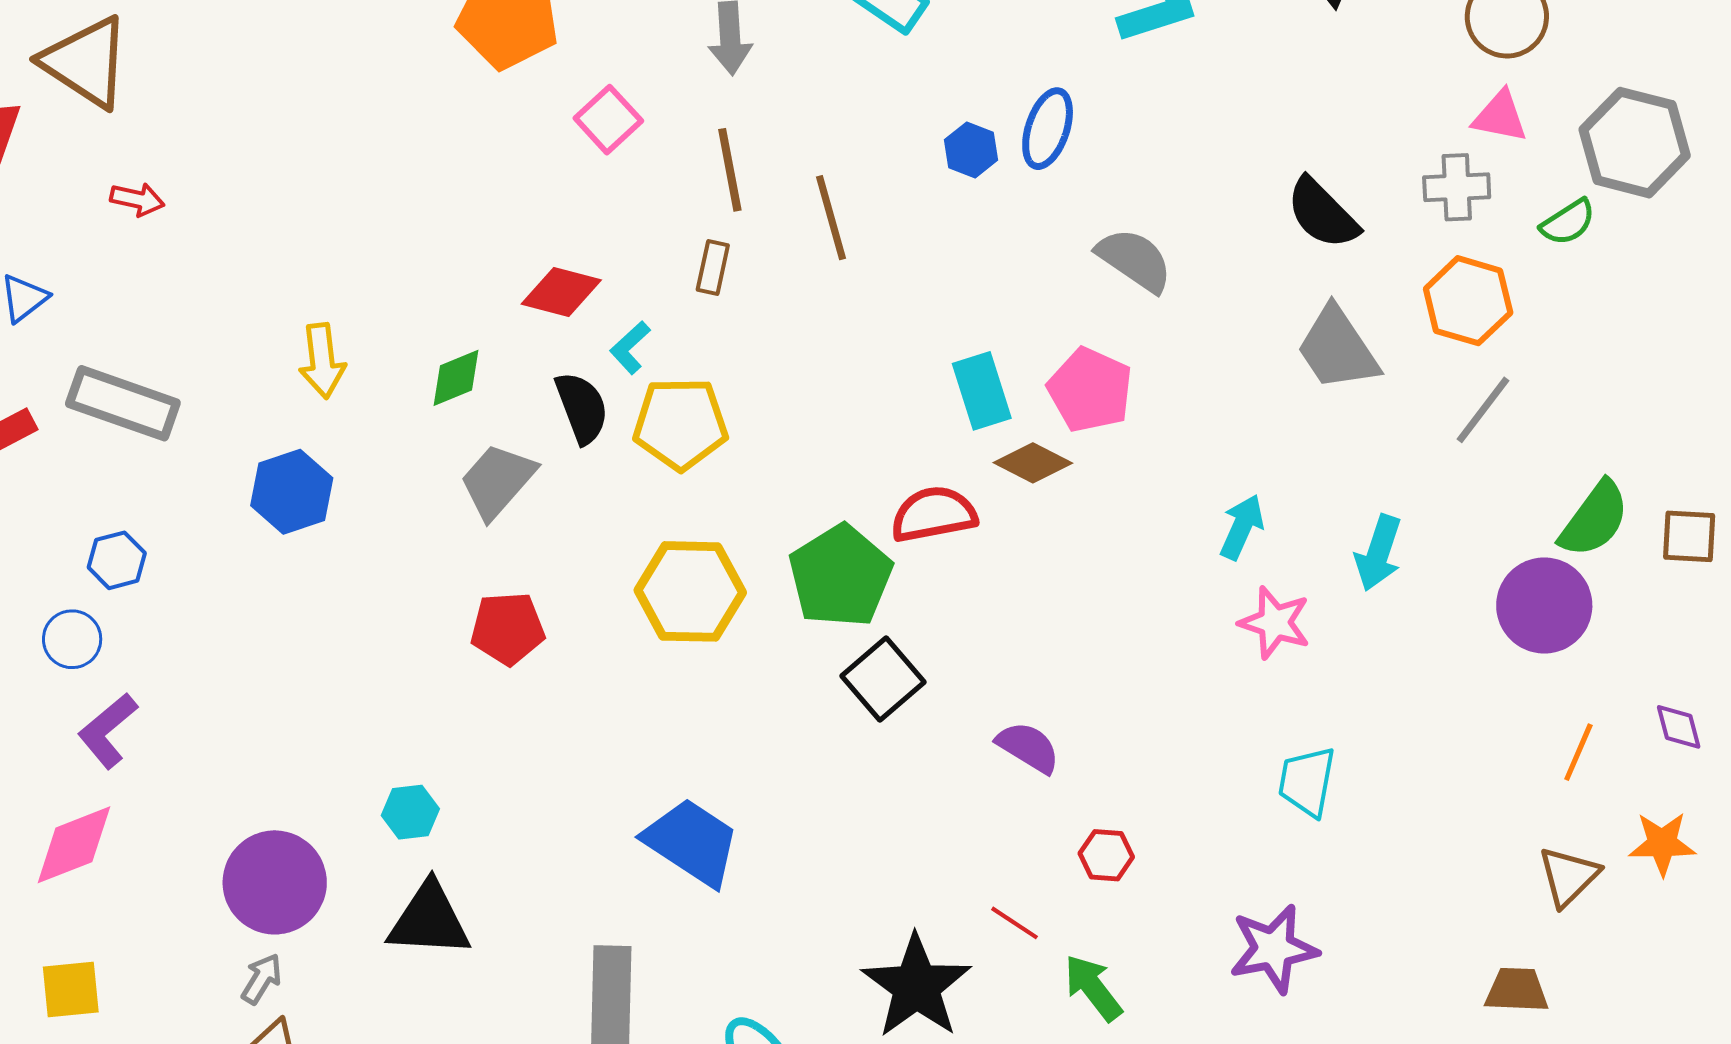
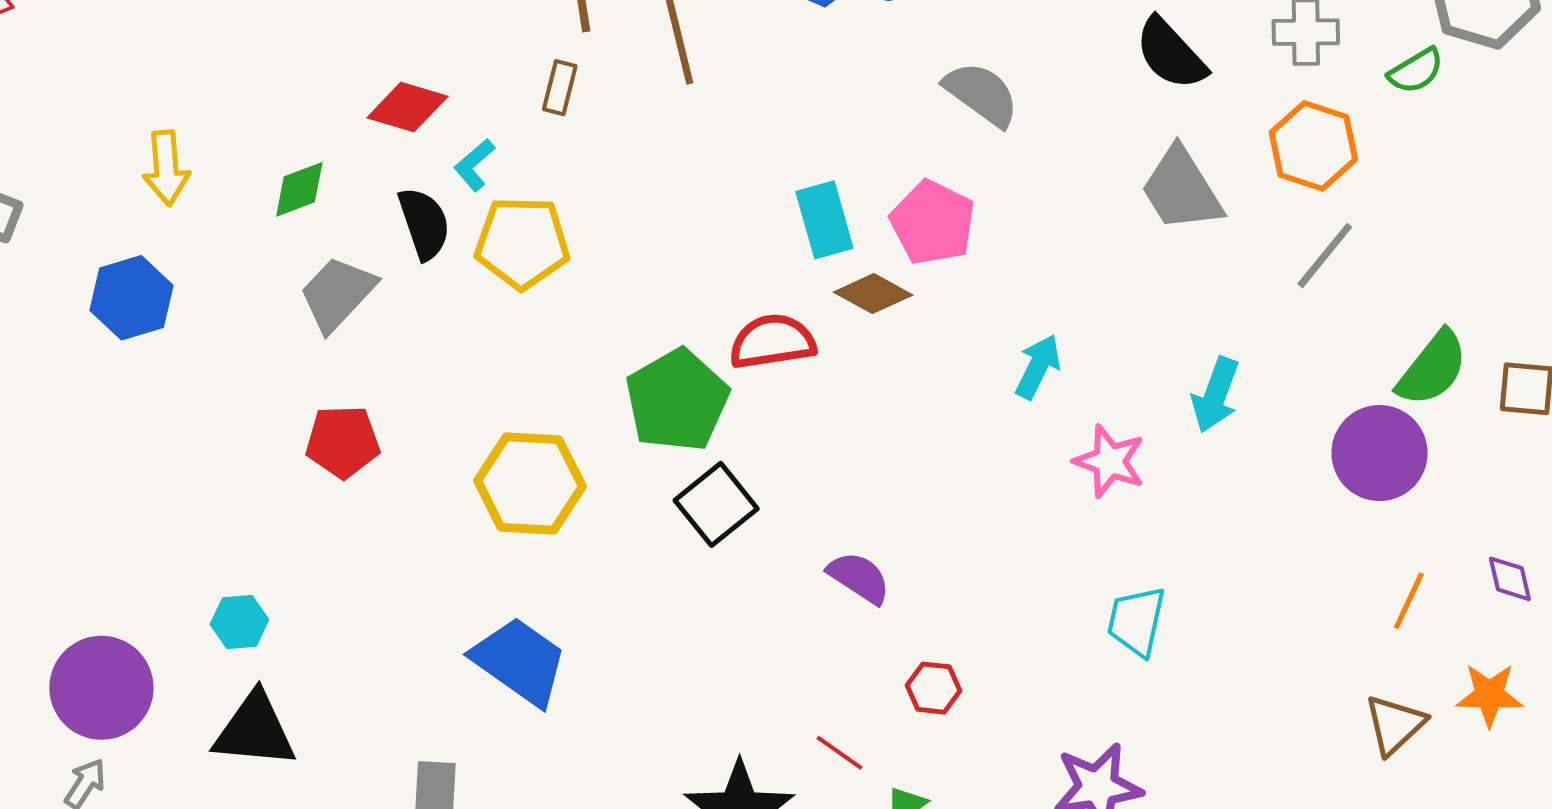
cyan arrow: (1242, 527) -> (1038, 367), moved
yellow hexagon: (690, 591) -> (530, 484), moved

